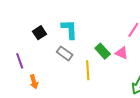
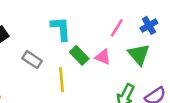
cyan L-shape: (69, 29) -> (61, 29), moved

